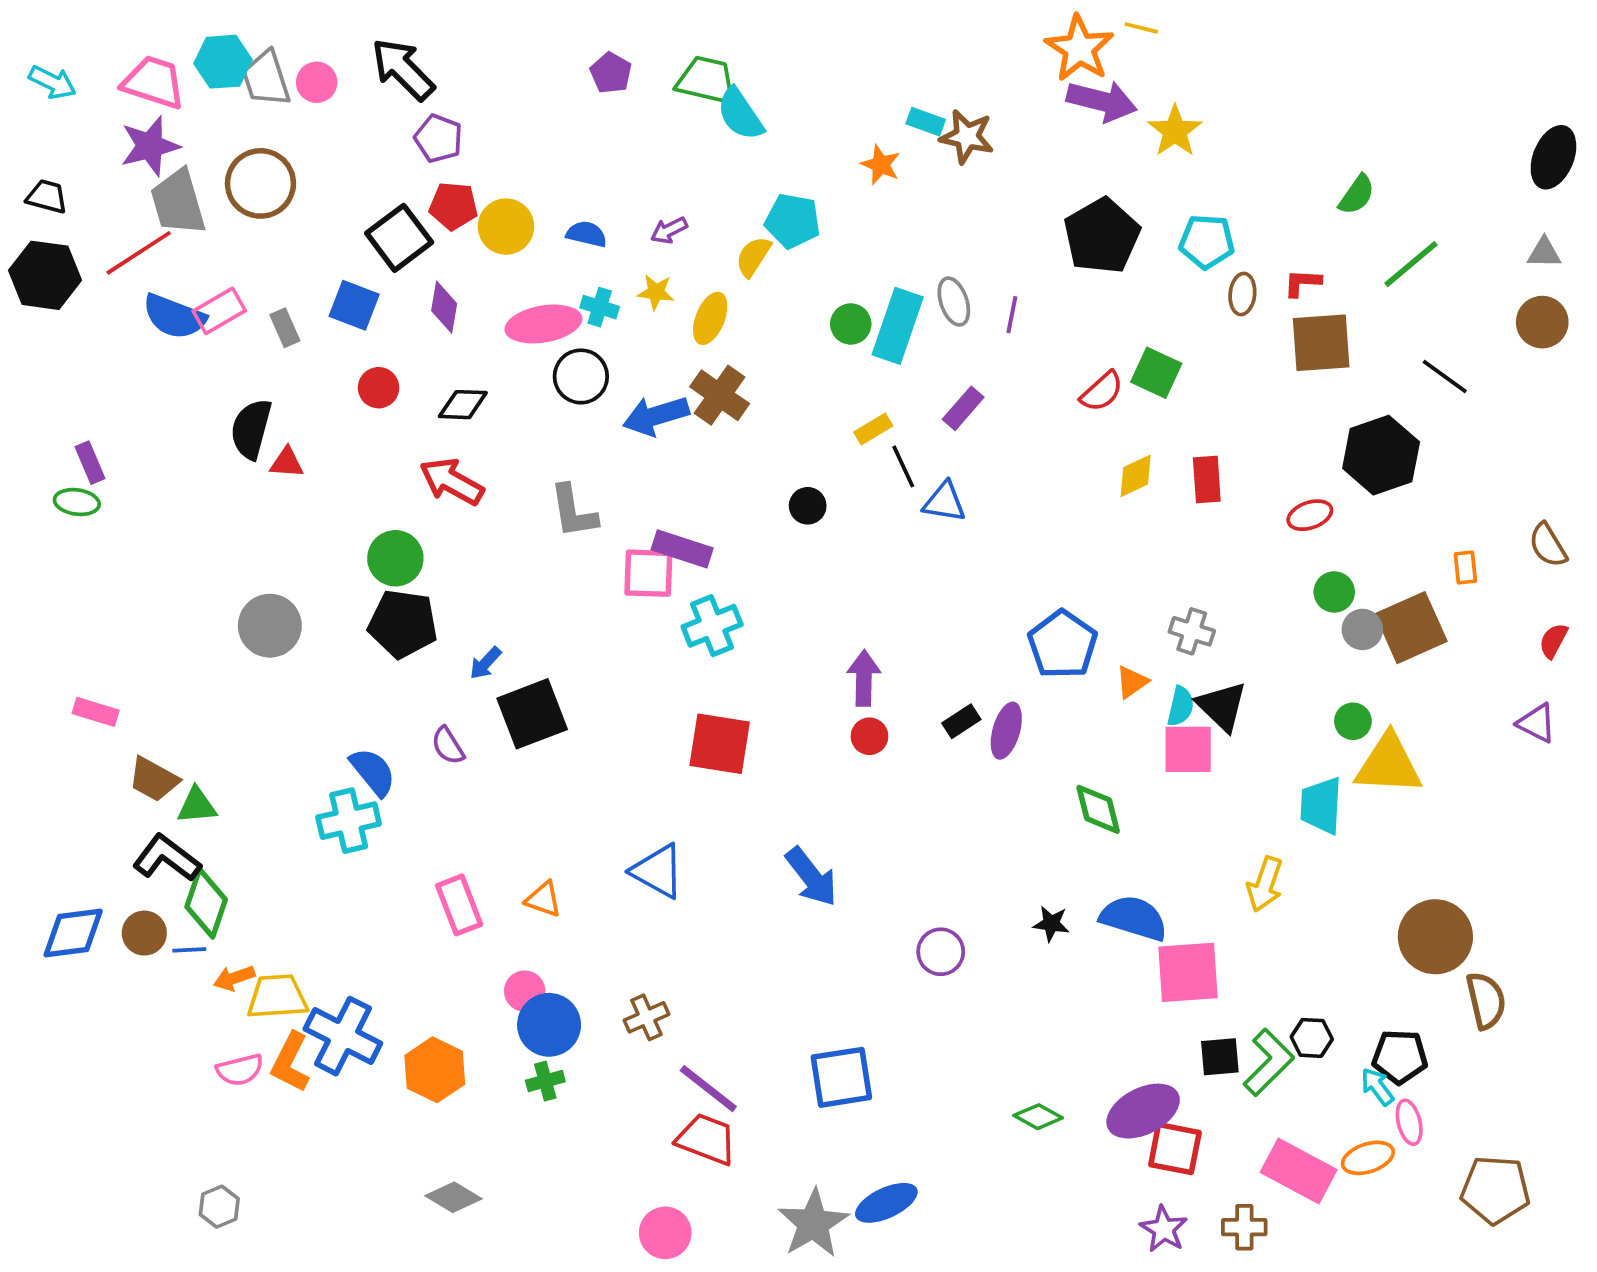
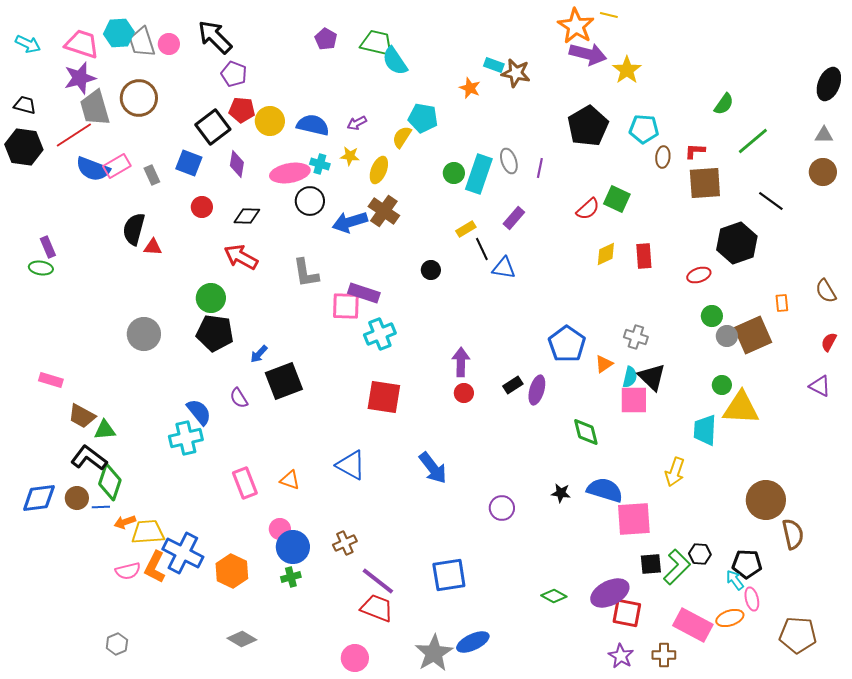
blue semicircle: (587, 234) -> (313, 125), size x1.5

